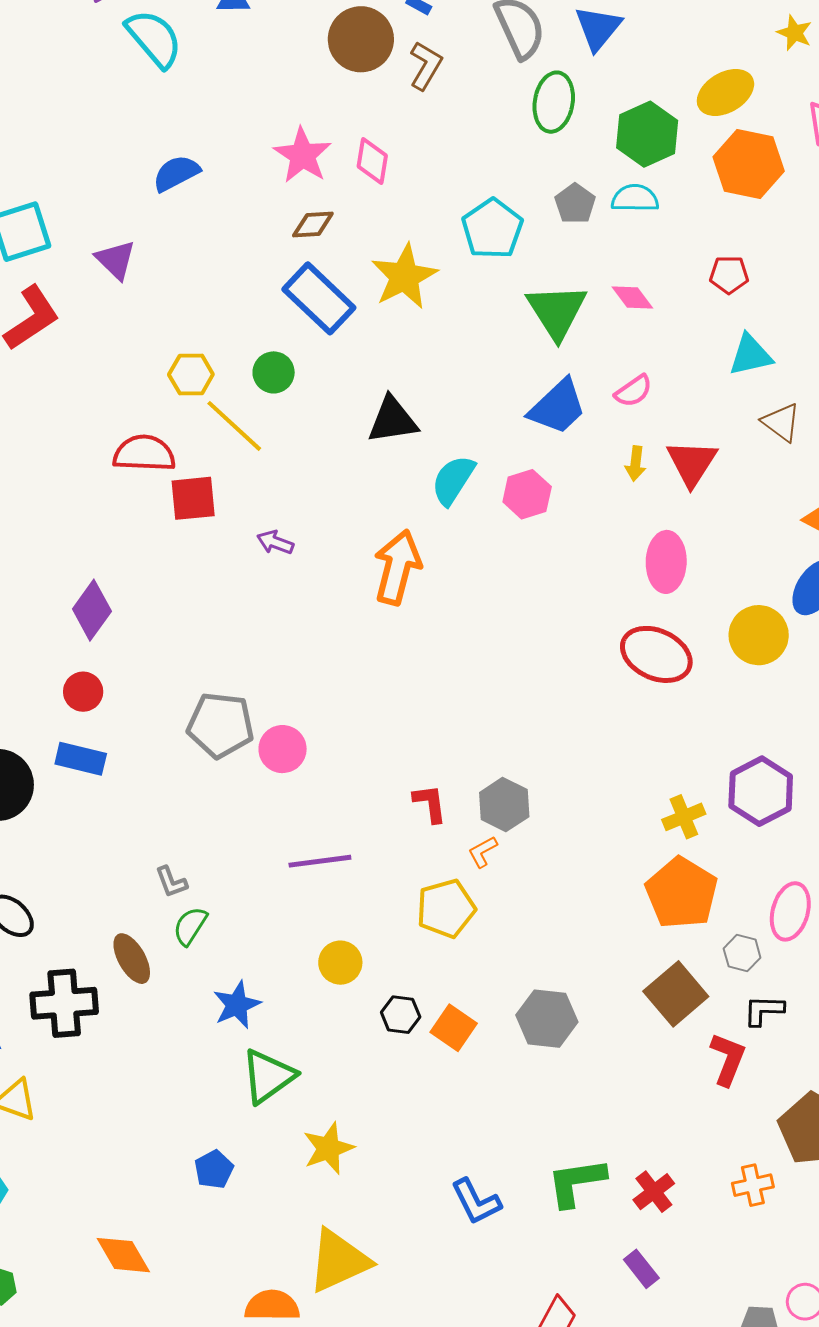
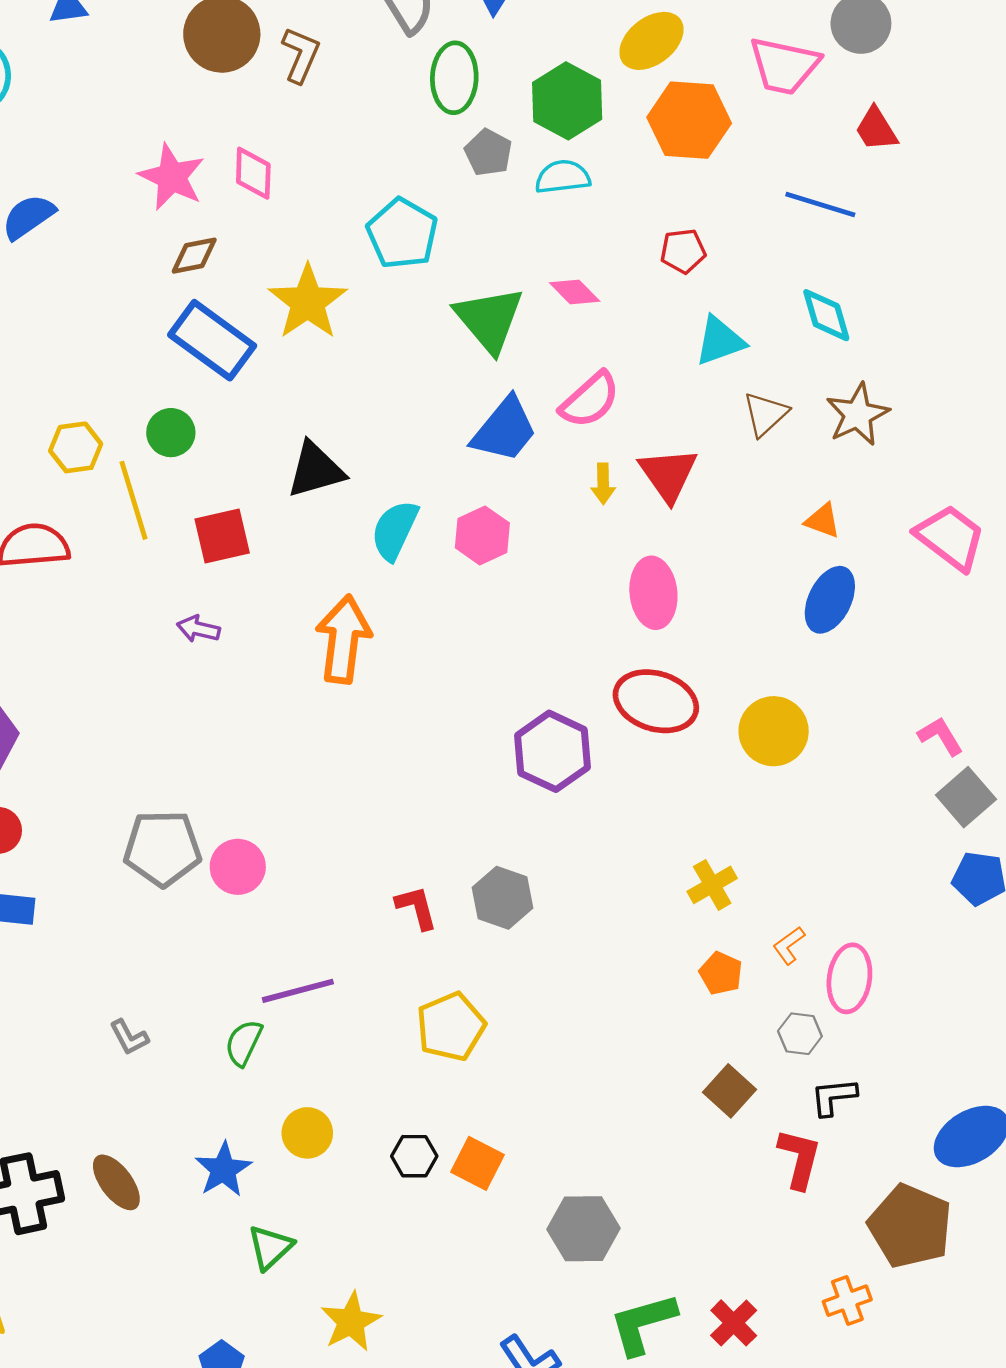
gray pentagon: (575, 204) -> (488, 153), moved
pink semicircle: (633, 391) -> (590, 400), size x1.4
brown triangle: (781, 422) -> (765, 414), turned 48
yellow line: (234, 426) -> (133, 500), turned 38
red square: (193, 498) -> (222, 536), moved
yellow circle: (759, 635) -> (774, 731), moved
purple hexagon: (761, 791) -> (553, 751), moved
orange L-shape: (483, 852) -> (789, 945), moved
orange pentagon: (682, 893) -> (721, 973), size x0.5
green semicircle: (190, 926) -> (244, 1043), moved
brown ellipse: (132, 959) -> (116, 1182), moved
yellow circle: (340, 963) -> (307, 1133), moved
brown square: (676, 994) -> (729, 1091), size x0.7
gray hexagon: (547, 1019) -> (584, 1229), moved
green triangle: (268, 1076) -> (270, 1247), size x0.7

